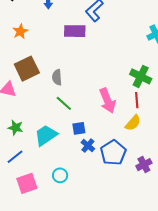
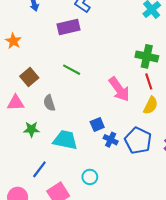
brown square: (27, 69) -> (29, 77), size x0.7
gray semicircle: (57, 77) -> (49, 103), moved
green line: (64, 103) -> (72, 70), moved
green star: (16, 128) -> (31, 129), moved
cyan trapezoid: (46, 135) -> (65, 140), turned 60

